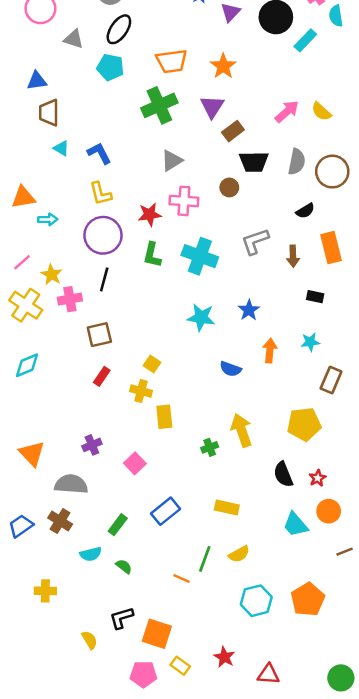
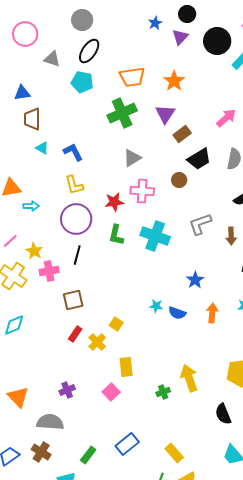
black trapezoid: (254, 162) -> (199, 159), turned -30
cyan star: (201, 317) -> (156, 306), moved, size x0.6
blue semicircle: (231, 369) -> (177, 313), moved
yellow cross: (141, 391) -> (97, 342), moved, turned 30
pink square: (135, 463) -> (111, 392), moved
yellow rectangle: (227, 507) -> (174, 453), moved, turned 36

